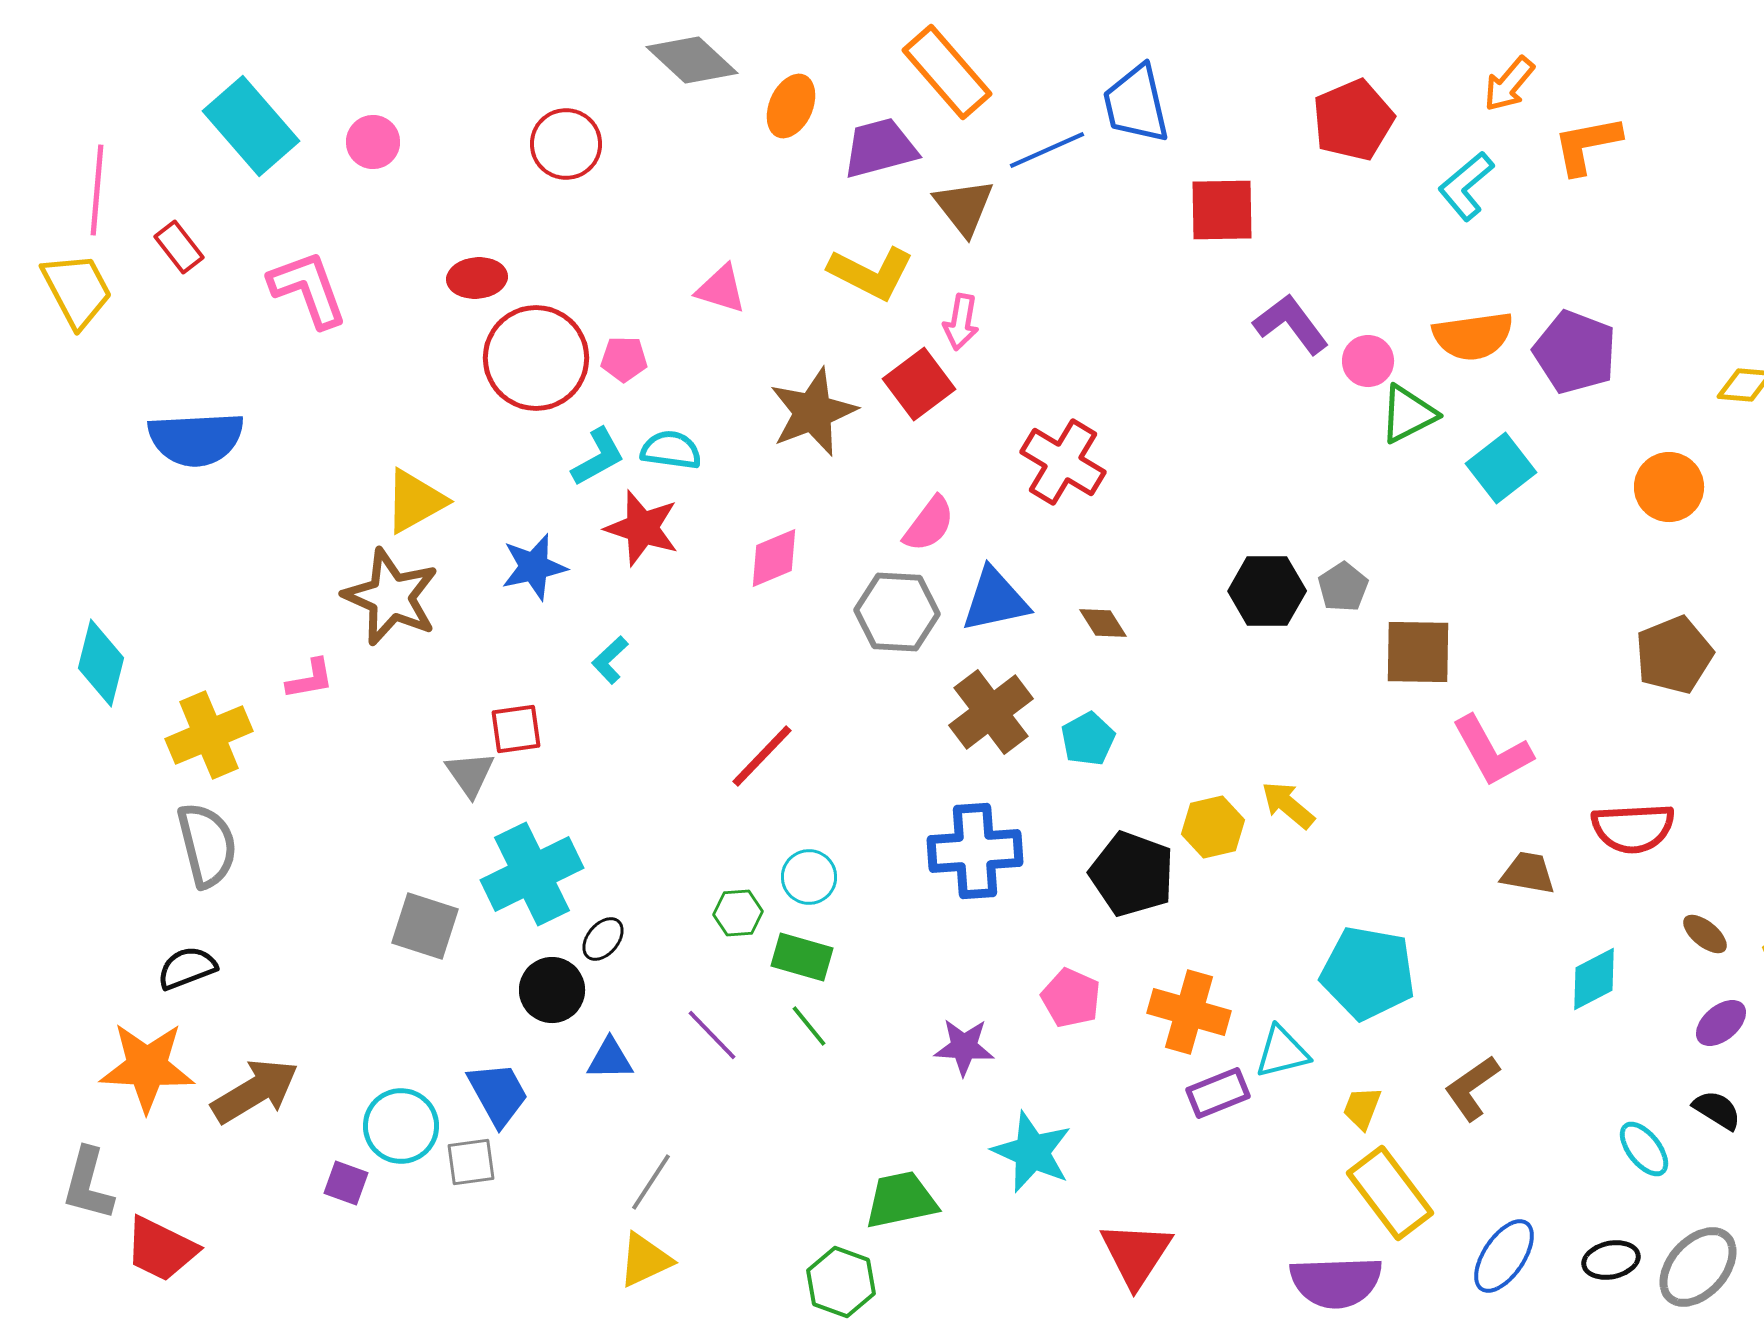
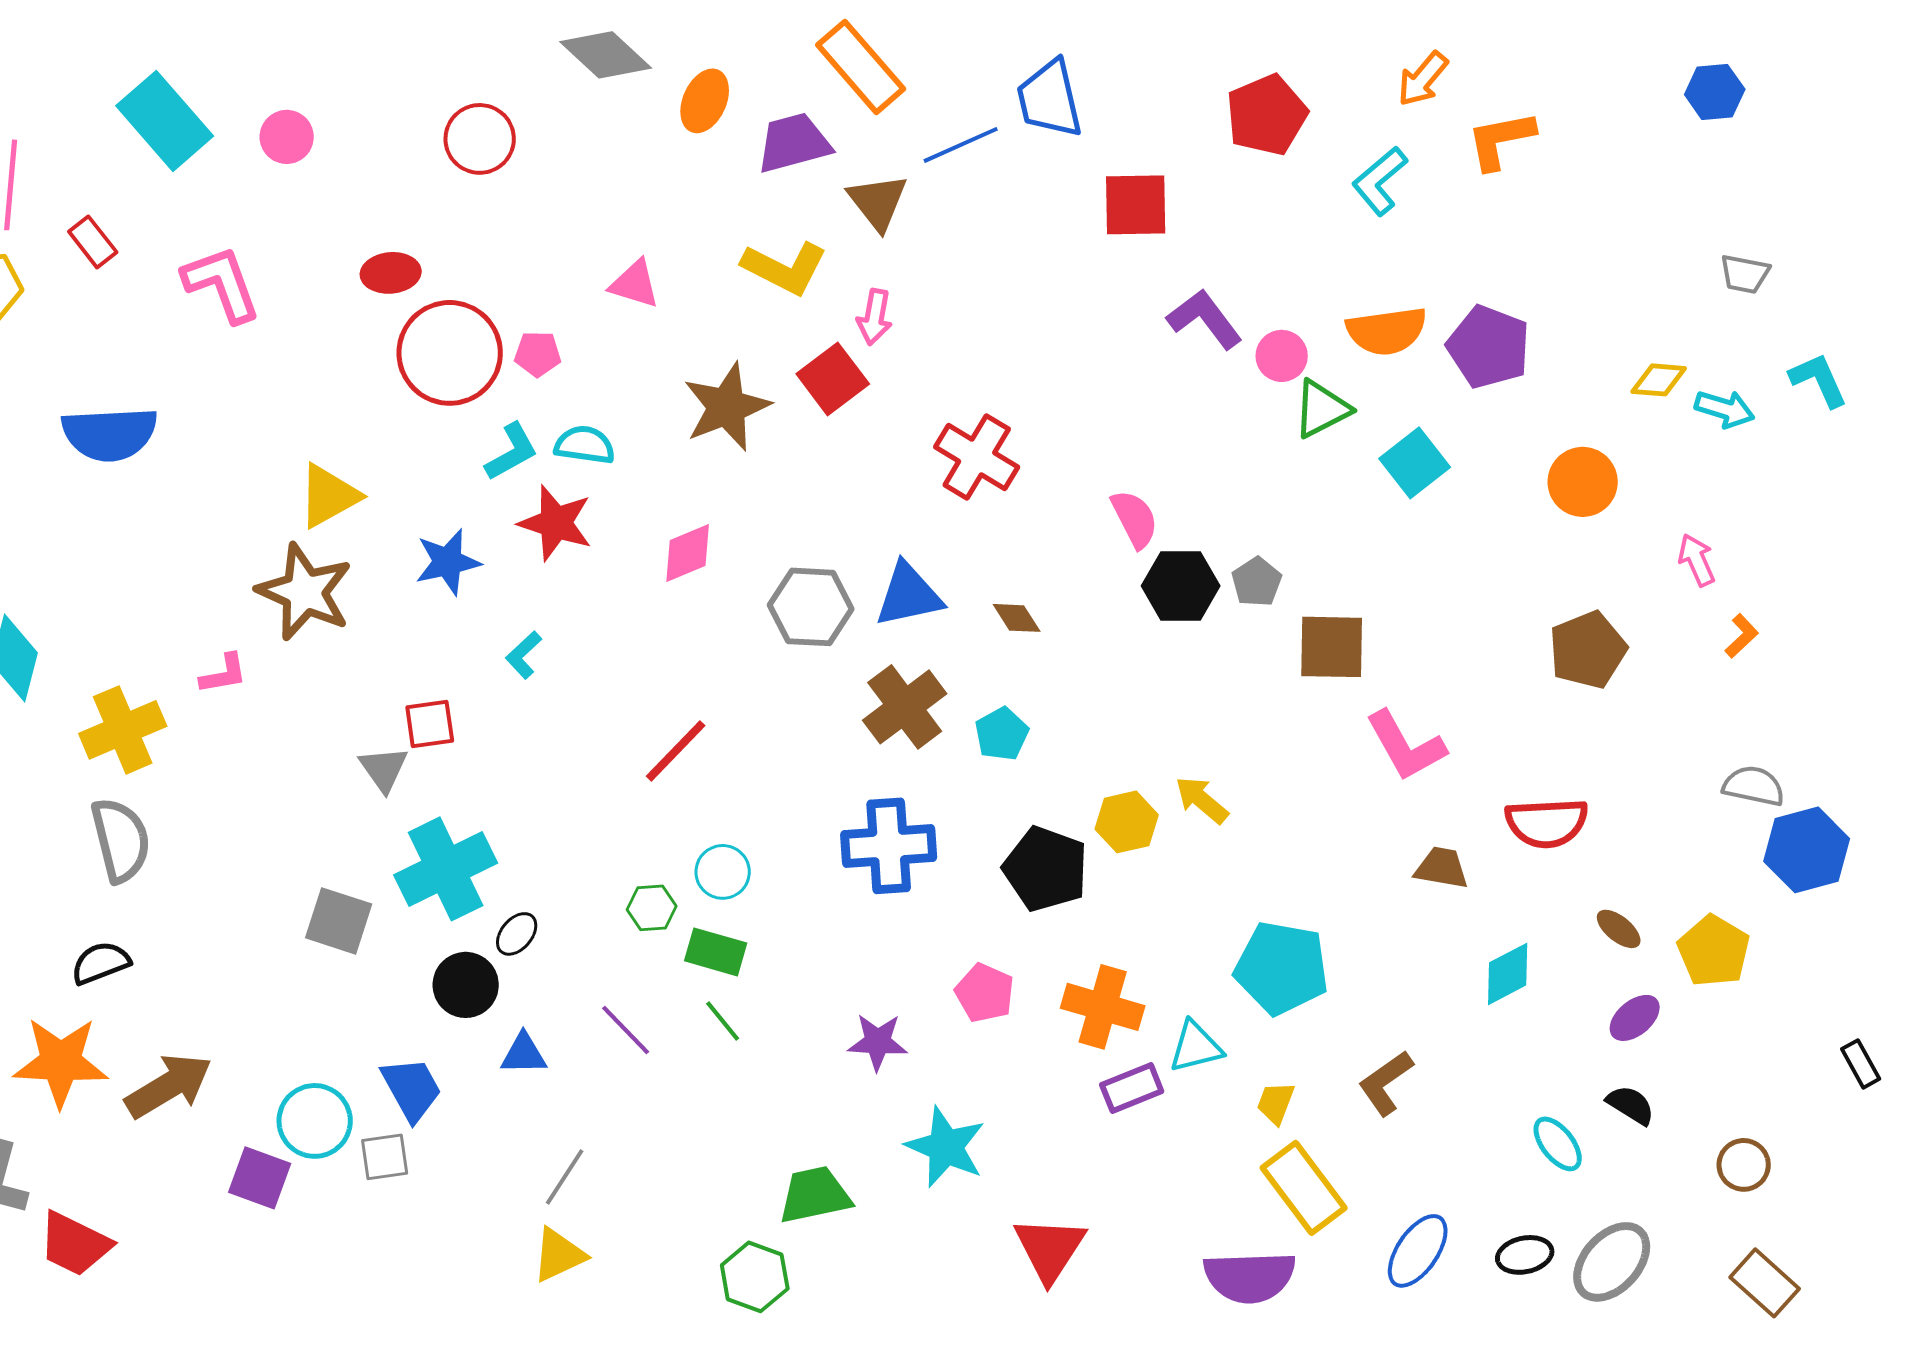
pink semicircle: (929, 524) -> (1135, 519), moved, turned -64
purple square: (346, 1183) -> (260, 1178), size x1.4

